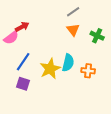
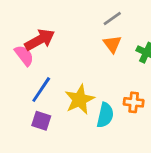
red arrow: (22, 27) -> (40, 40), size x1.5
pink semicircle: (11, 38) -> (24, 55), turned -91
cyan semicircle: (68, 63) -> (105, 115), moved

